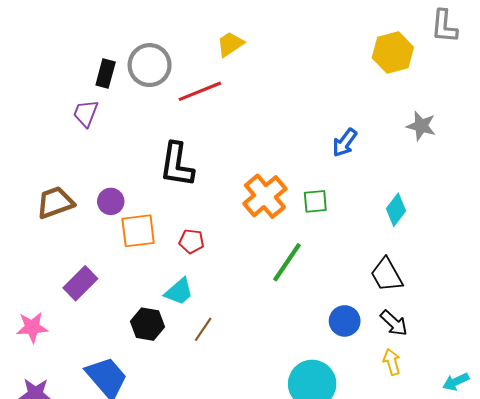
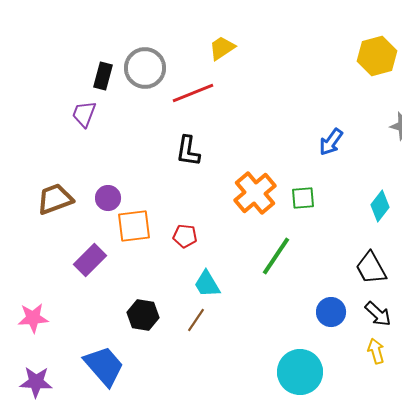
black L-shape: (177, 165) -> (188, 151), moved, size x0.7
purple rectangle: (80, 283) -> (90, 260), moved
cyan trapezoid: (179, 292) -> (207, 284), moved, turned 100

